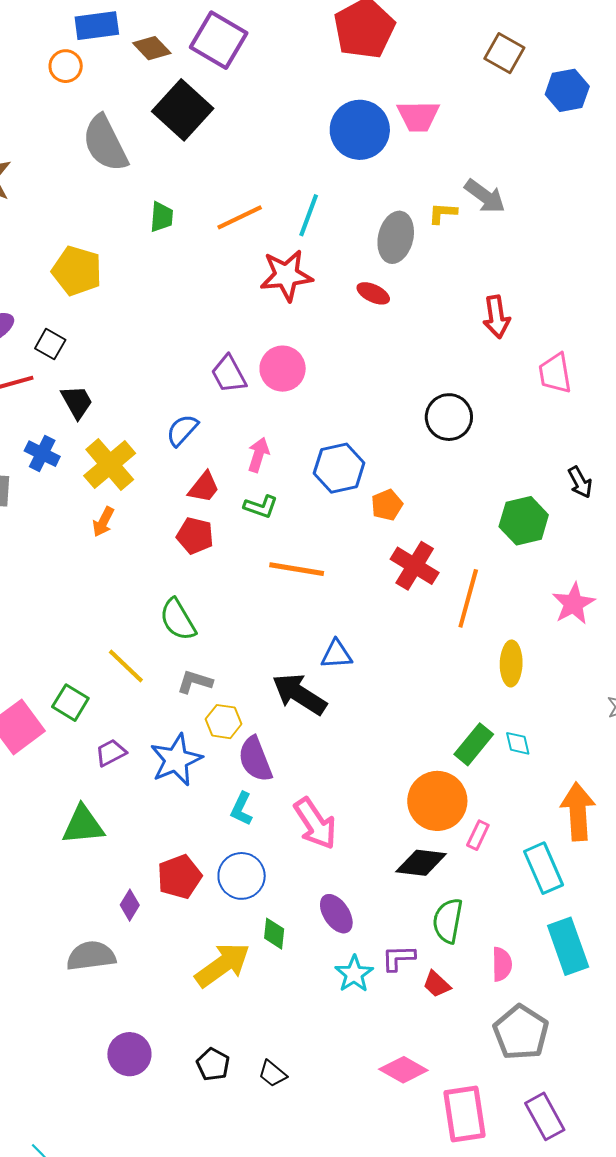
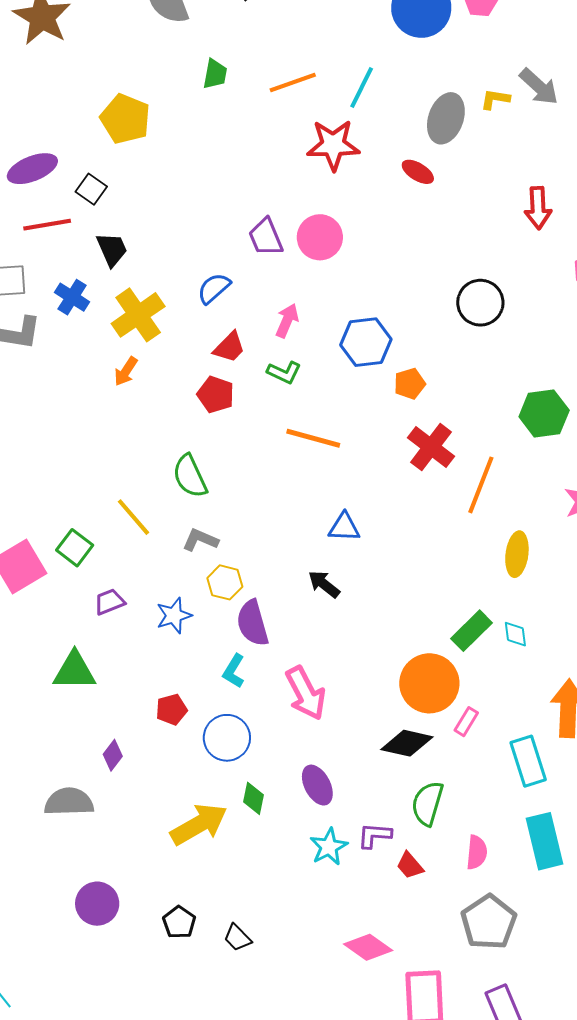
black arrow: (299, 694) -> (324, 584), moved, size x0.6
blue star: (176, 760) -> (174, 616), size x0.7
red pentagon: (179, 877) -> (171, 710), moved, size x0.7

